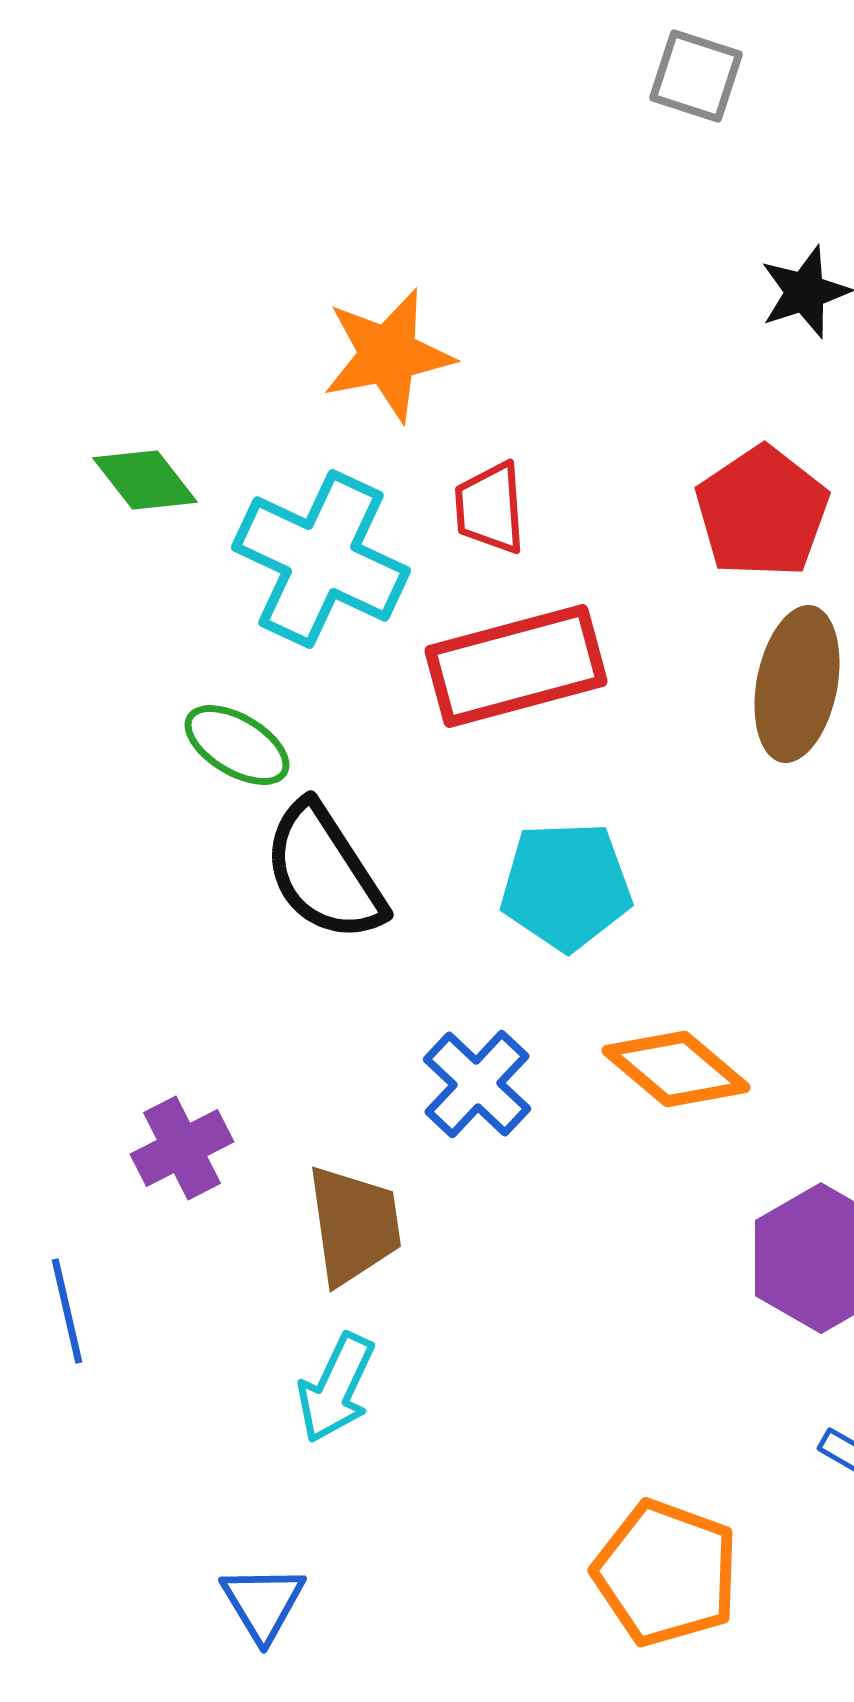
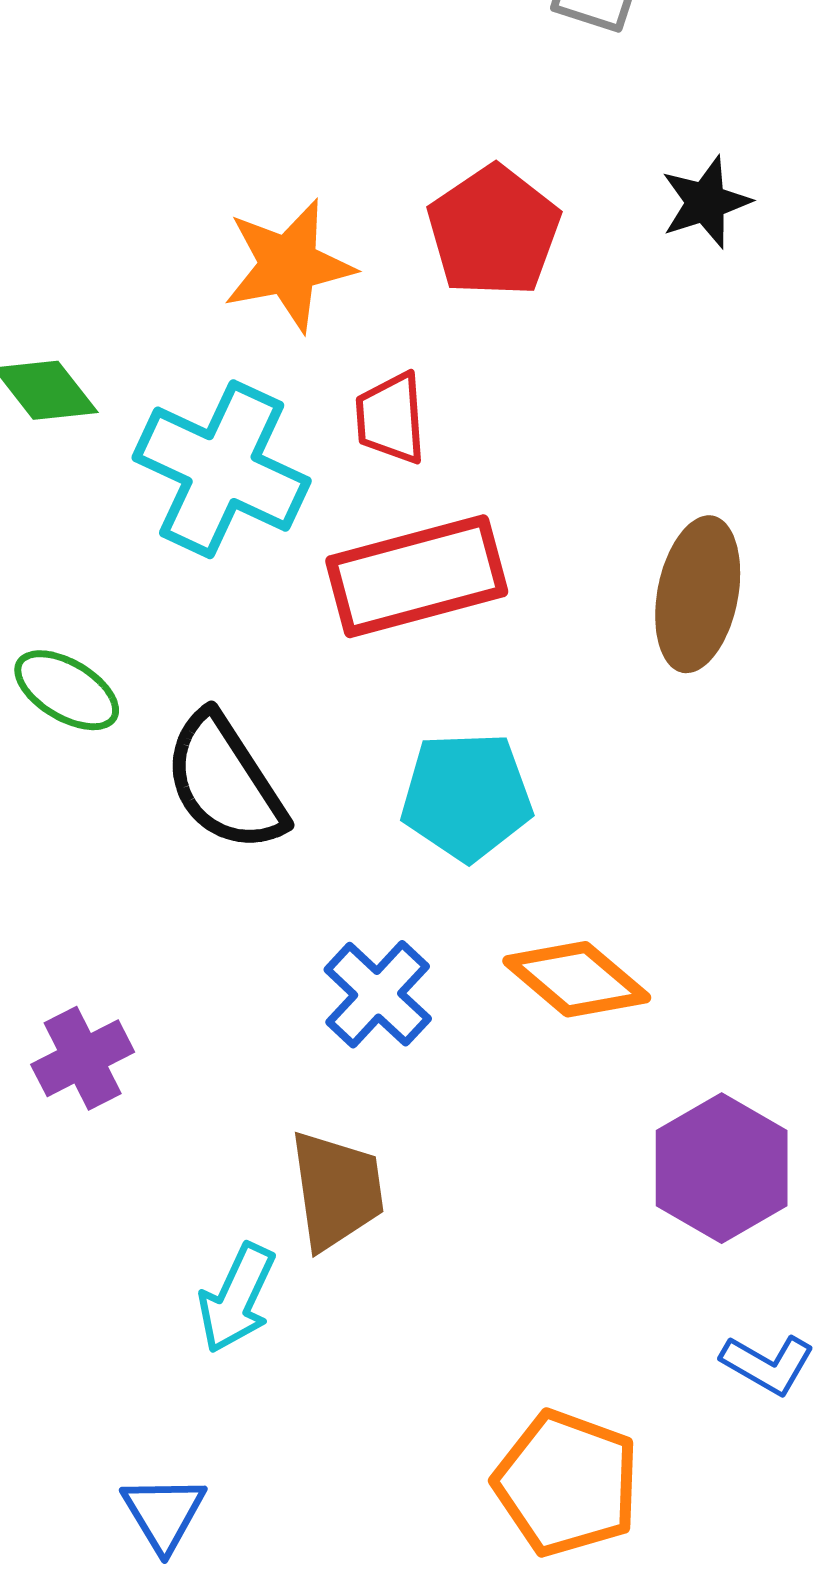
red pentagon: (762, 512) -> (494, 231), moved
green ellipse: (237, 745) -> (67, 690), moved
brown trapezoid: (354, 1225) -> (337, 1190), moved

